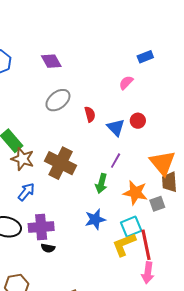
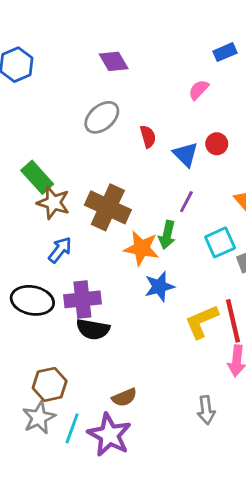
purple diamond: (51, 61) -> (114, 61), moved
orange star: (135, 193) -> (142, 248), moved
cyan square: (131, 227) -> (220, 242), moved
black semicircle: (48, 248) -> (93, 329), size x1.6

